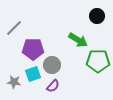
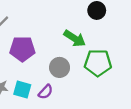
gray circle: (52, 65) -> (60, 67), moved
cyan square: (33, 74) -> (22, 90), moved, turned 35

